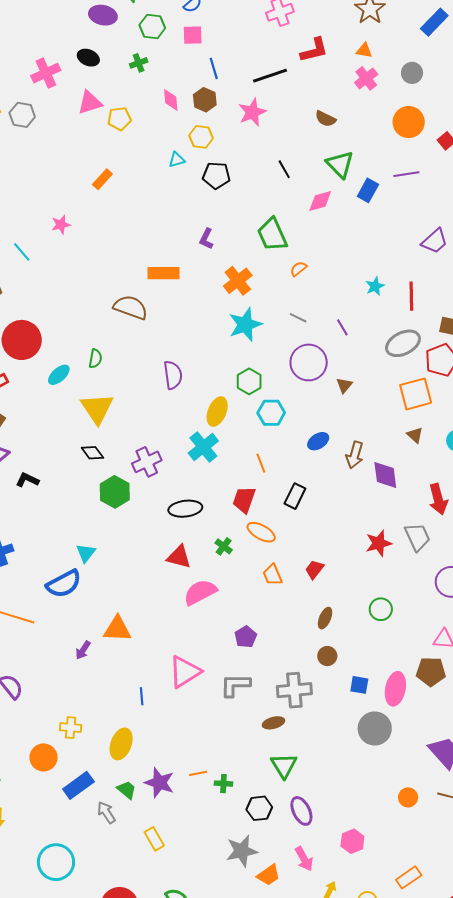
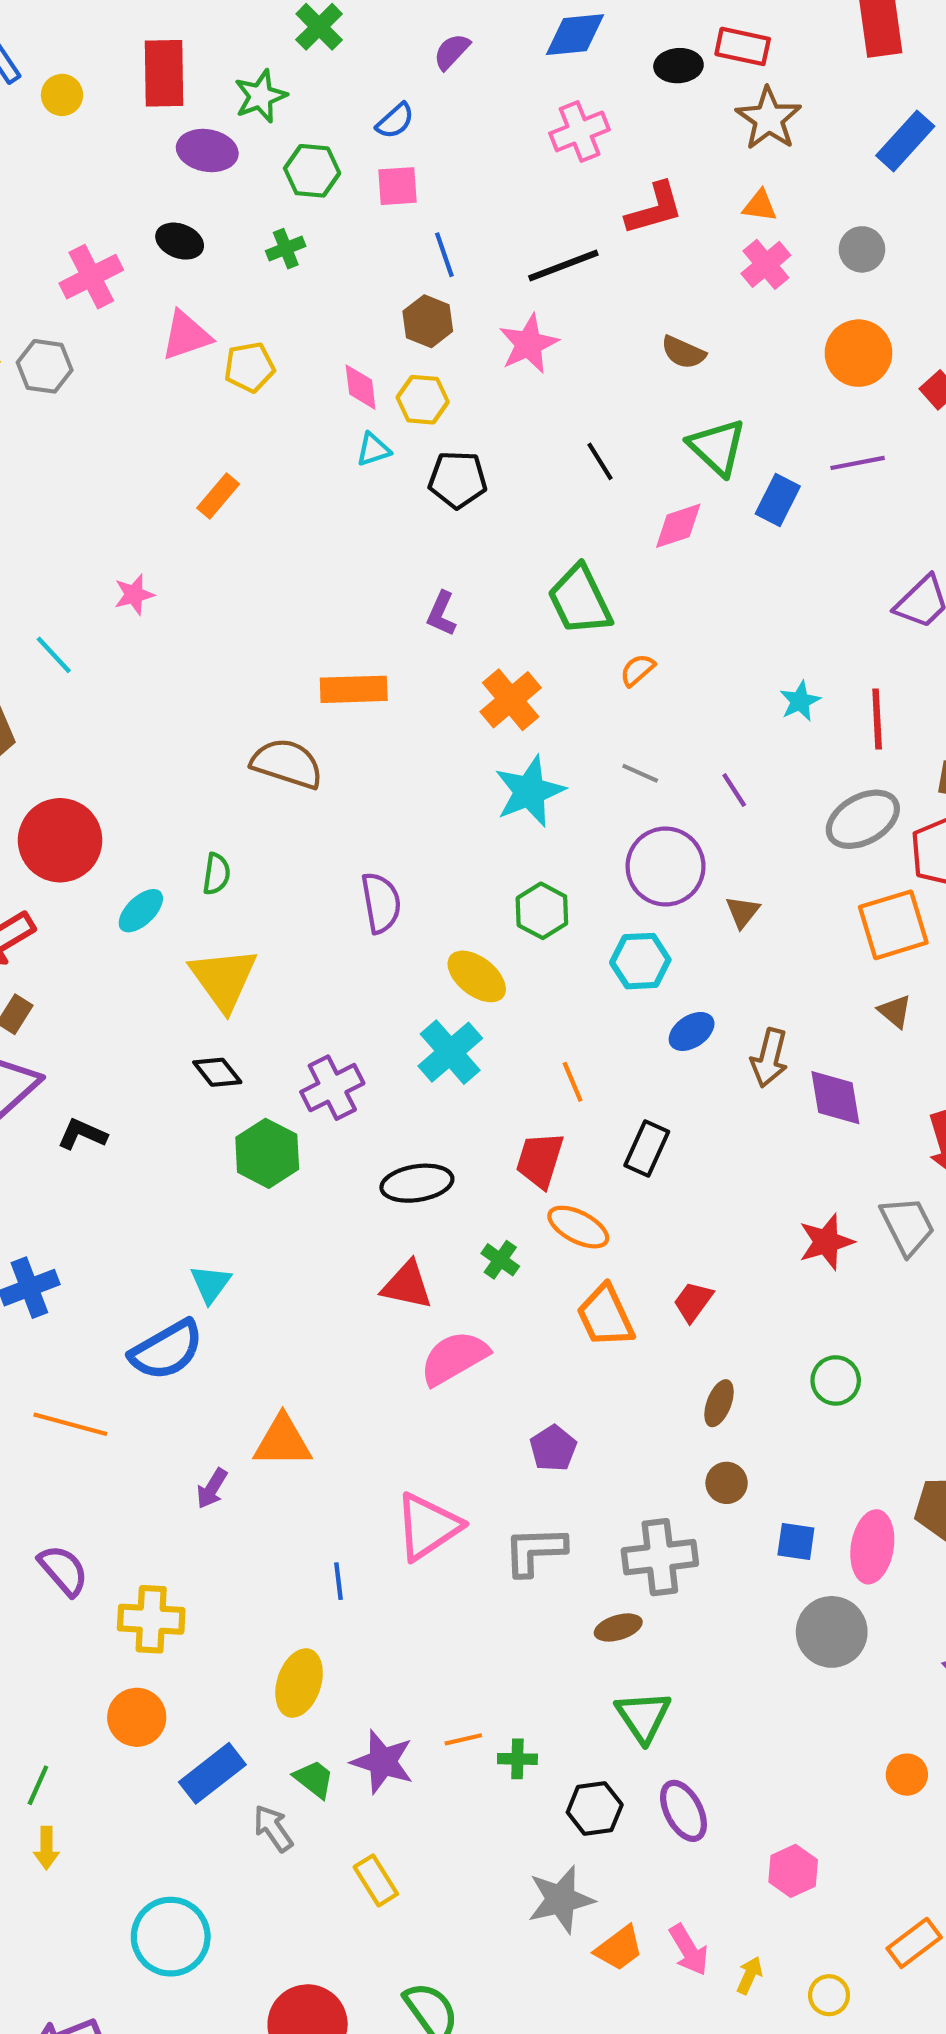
pink diamond: (171, 100) -> (361, 387), moved
yellow ellipse: (217, 412) -> (477, 976), turned -72
cyan hexagon: (271, 413) -> (640, 961), moved
orange trapezoid: (273, 575) -> (605, 1316), size x1.4
yellow cross: (71, 728) -> (151, 1619), moved, size x1.4
pink arrow: (304, 859) -> (689, 1950), moved

